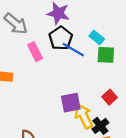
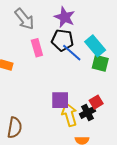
cyan rectangle: (97, 37) -> (95, 46), size x1.5
black pentagon: (61, 38) -> (62, 40), turned 30
black cross: (100, 126) -> (87, 113), moved

